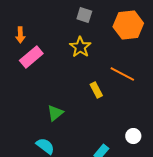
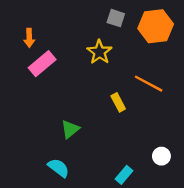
gray square: (84, 15) -> (116, 18), moved

